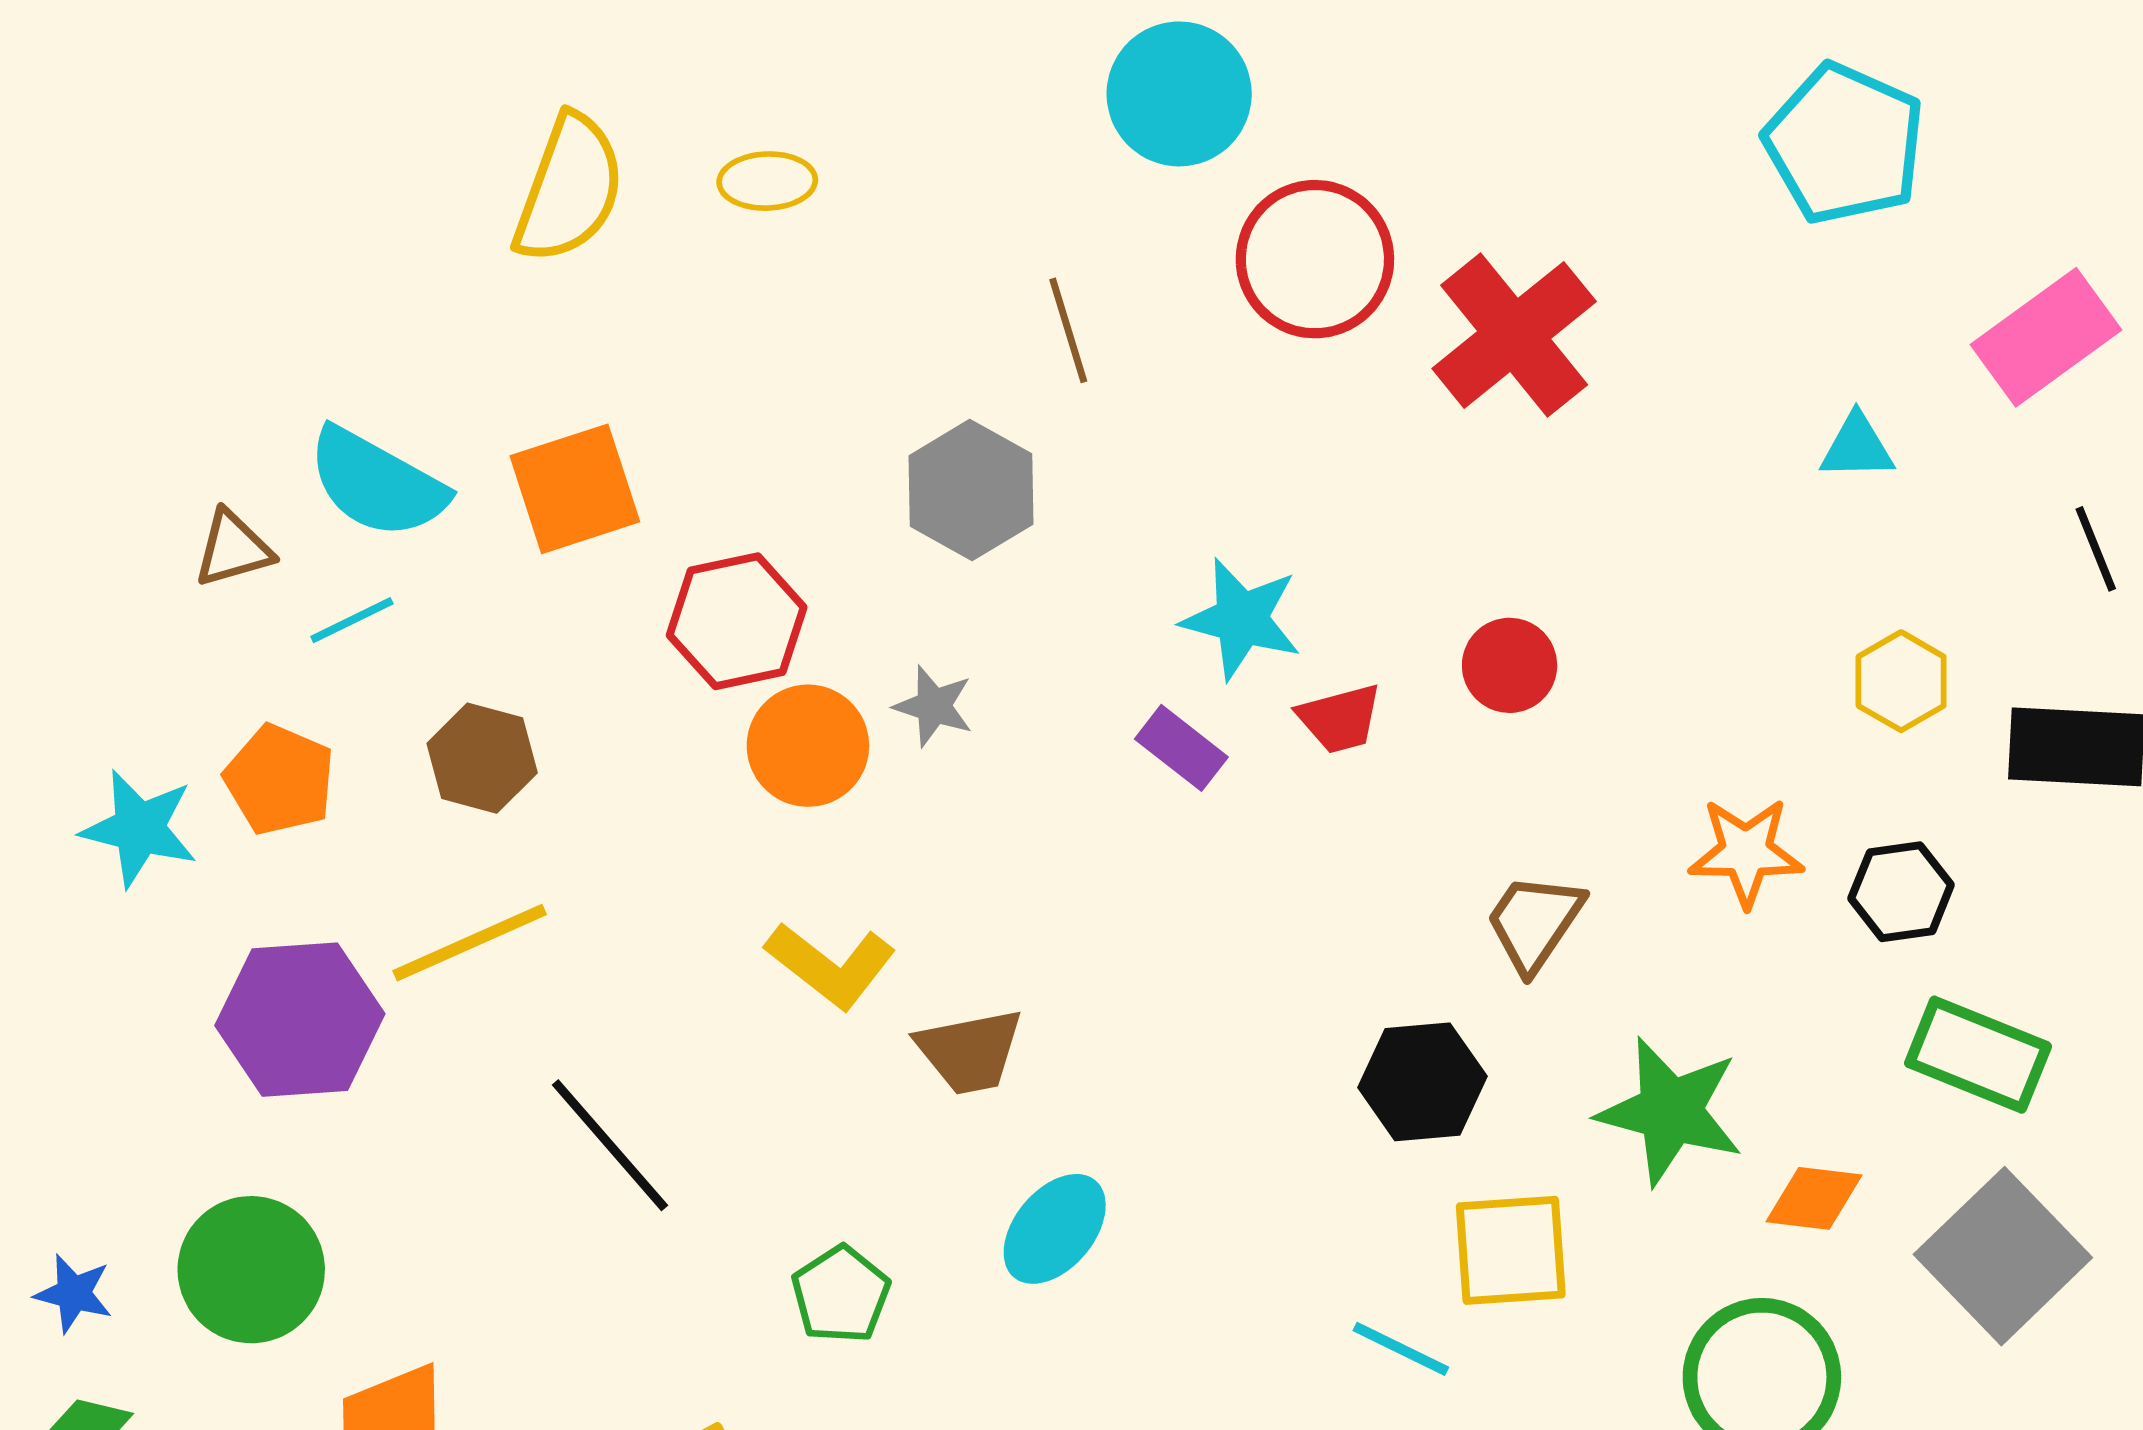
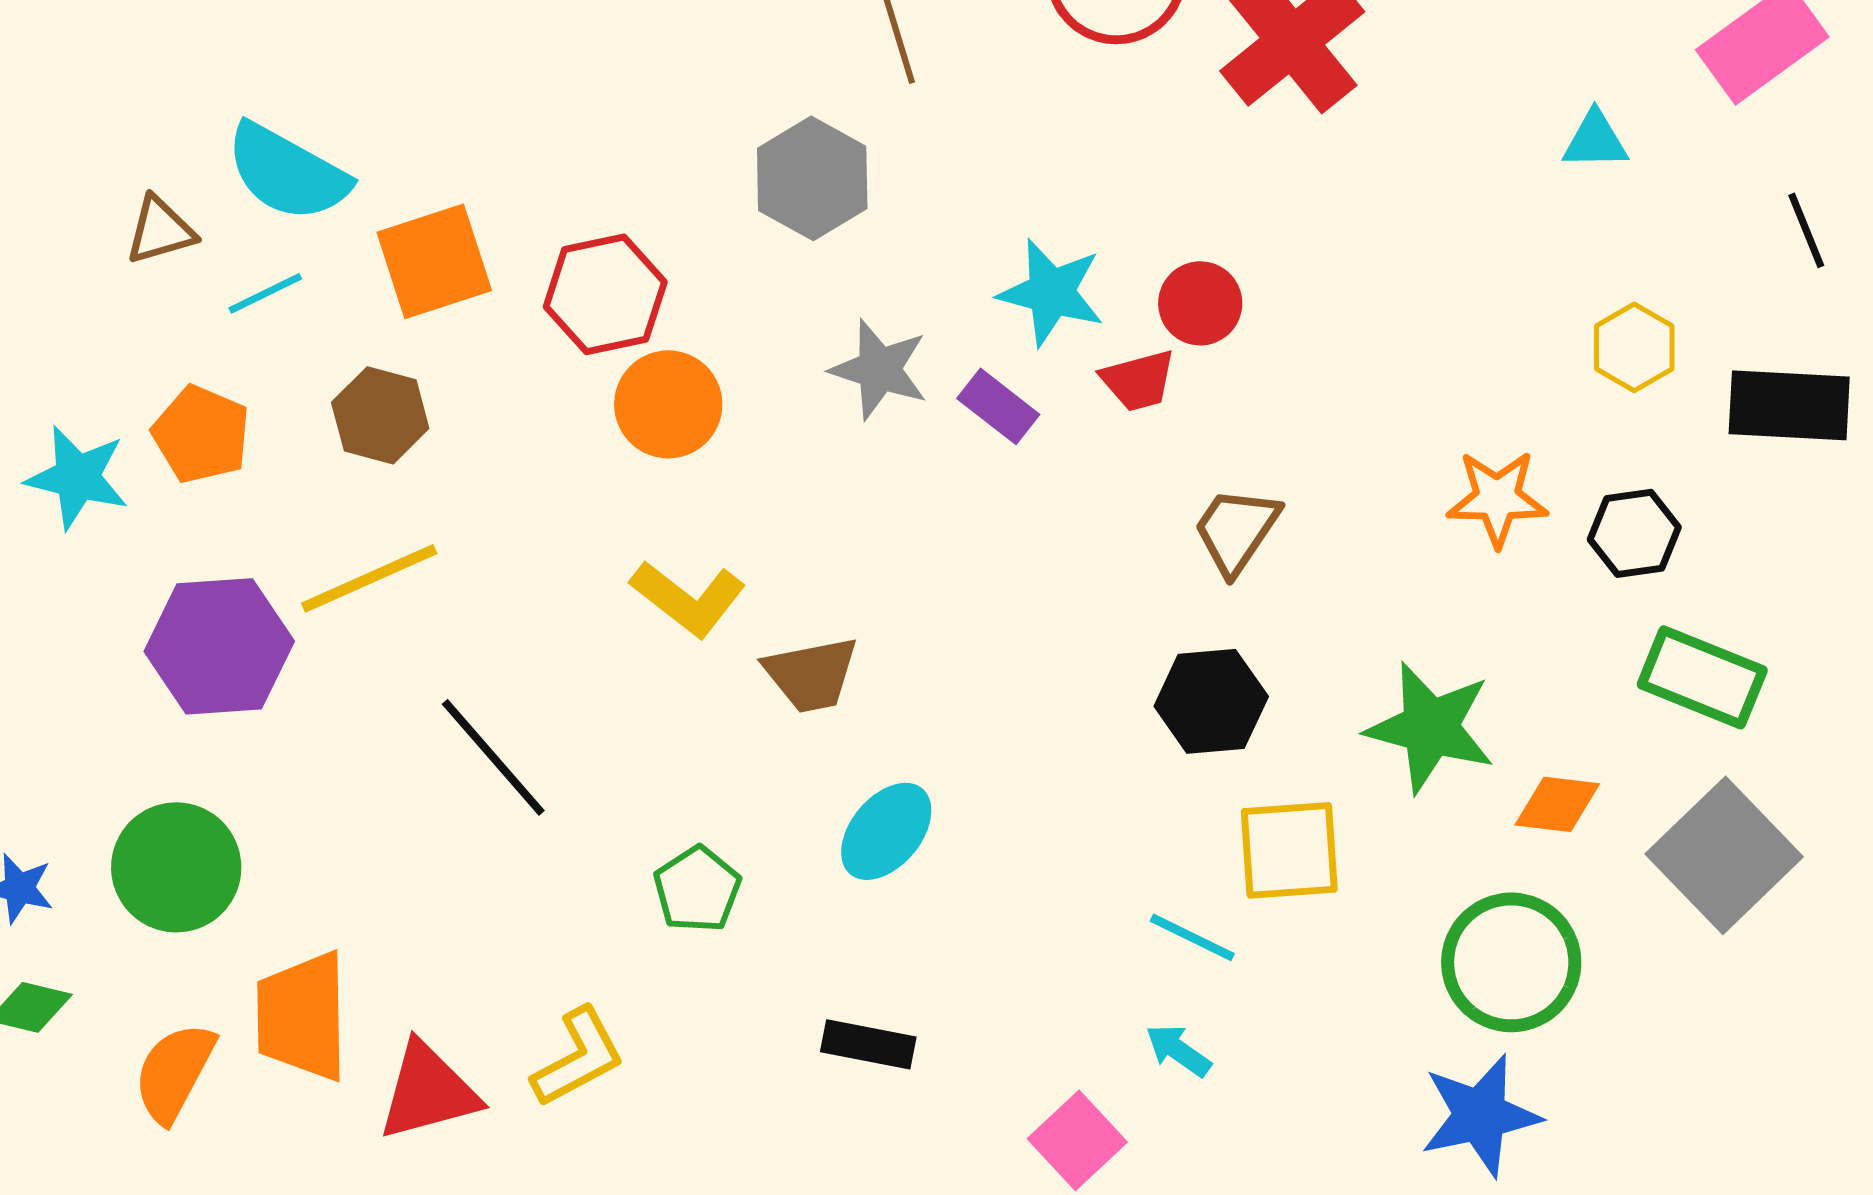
orange square: (575, 489) -> (434, 261), moved
red circle: (1510, 665) -> (1200, 303), moved
gray star: (934, 706) -> (879, 369), moved, size x1.4
brown trapezoid: (1534, 922) -> (1236, 530), moved

